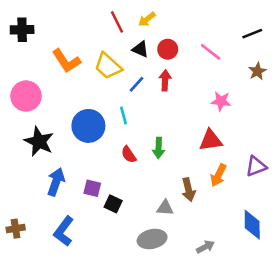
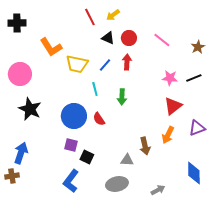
black line: (252, 34) -> (194, 78), moved
yellow trapezoid: (108, 66) -> (77, 64), moved, turned -30
brown star: (257, 71) -> (198, 47), moved
blue circle: (88, 126) -> (74, 116), moved
red triangle: (211, 140) -> (173, 106), moved, turned -30
green arrow: (159, 148) -> (122, 97), moved
blue arrow: (56, 182) -> (21, 153), moved
blue L-shape: (64, 231) -> (71, 181), moved

